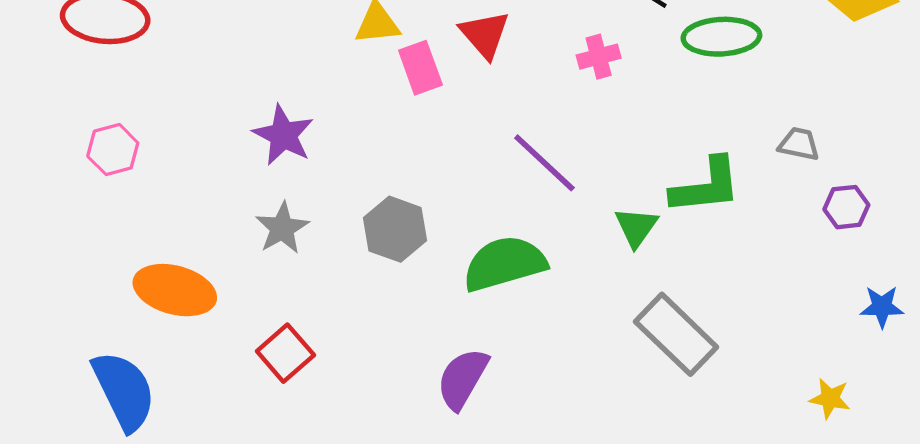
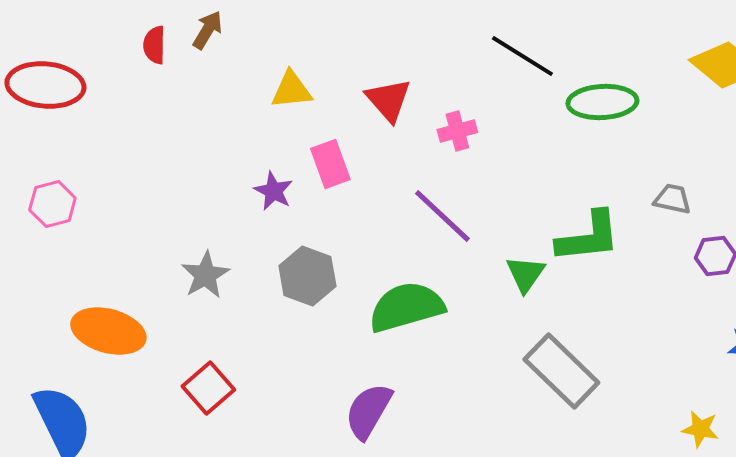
pink cross: (599, 57) -> (457, 131), moved
pink rectangle: (420, 68) -> (330, 164), moved
purple star: (283, 135) -> (273, 191), moved, size x0.7

